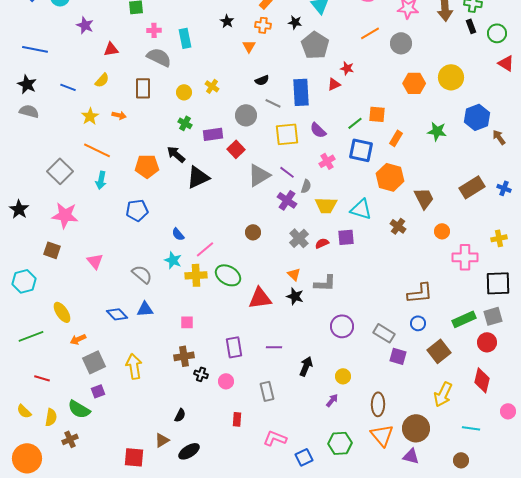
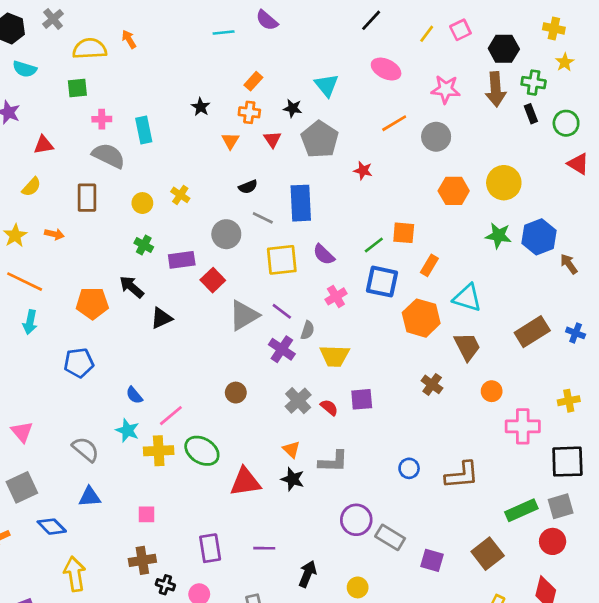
red triangle: (334, 84) -> (272, 139), moved, turned -40
green star: (437, 131) -> (498, 236), moved
black triangle: (198, 177) -> (161, 318), size x0.7
cyan triangle: (361, 209) -> (467, 298), moved
red semicircle: (322, 243) -> (329, 407), turned 64
blue diamond: (117, 314) -> (52, 527), moved
blue circle: (418, 323) -> (409, 468), moved
gray rectangle: (384, 333) -> (390, 537), moved
gray square: (94, 362) -> (22, 487), moved

